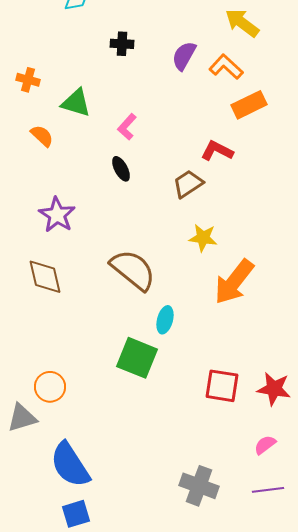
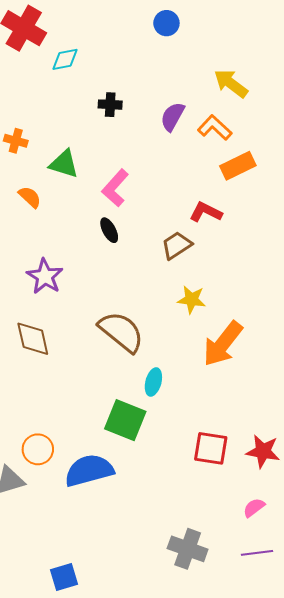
pink L-shape: (127, 127) -> (115, 188), size x1.4
blue semicircle: (70, 465) -> (89, 470), moved, turned 108

